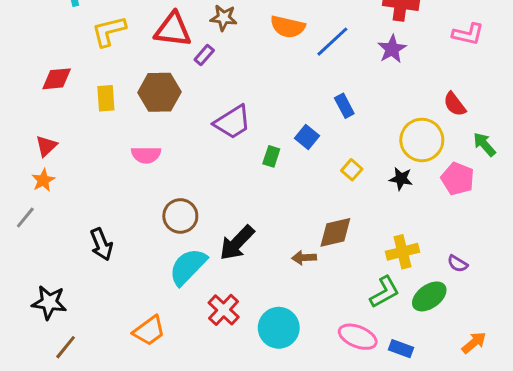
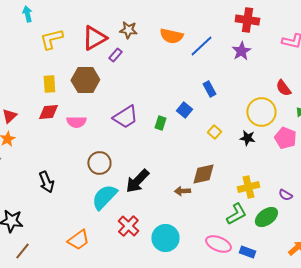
red triangle: (173, 30) -> (94, 38), turned -36
red diamond: (57, 79) -> (48, 112), moved
purple trapezoid: (233, 122) -> (125, 117), moved

